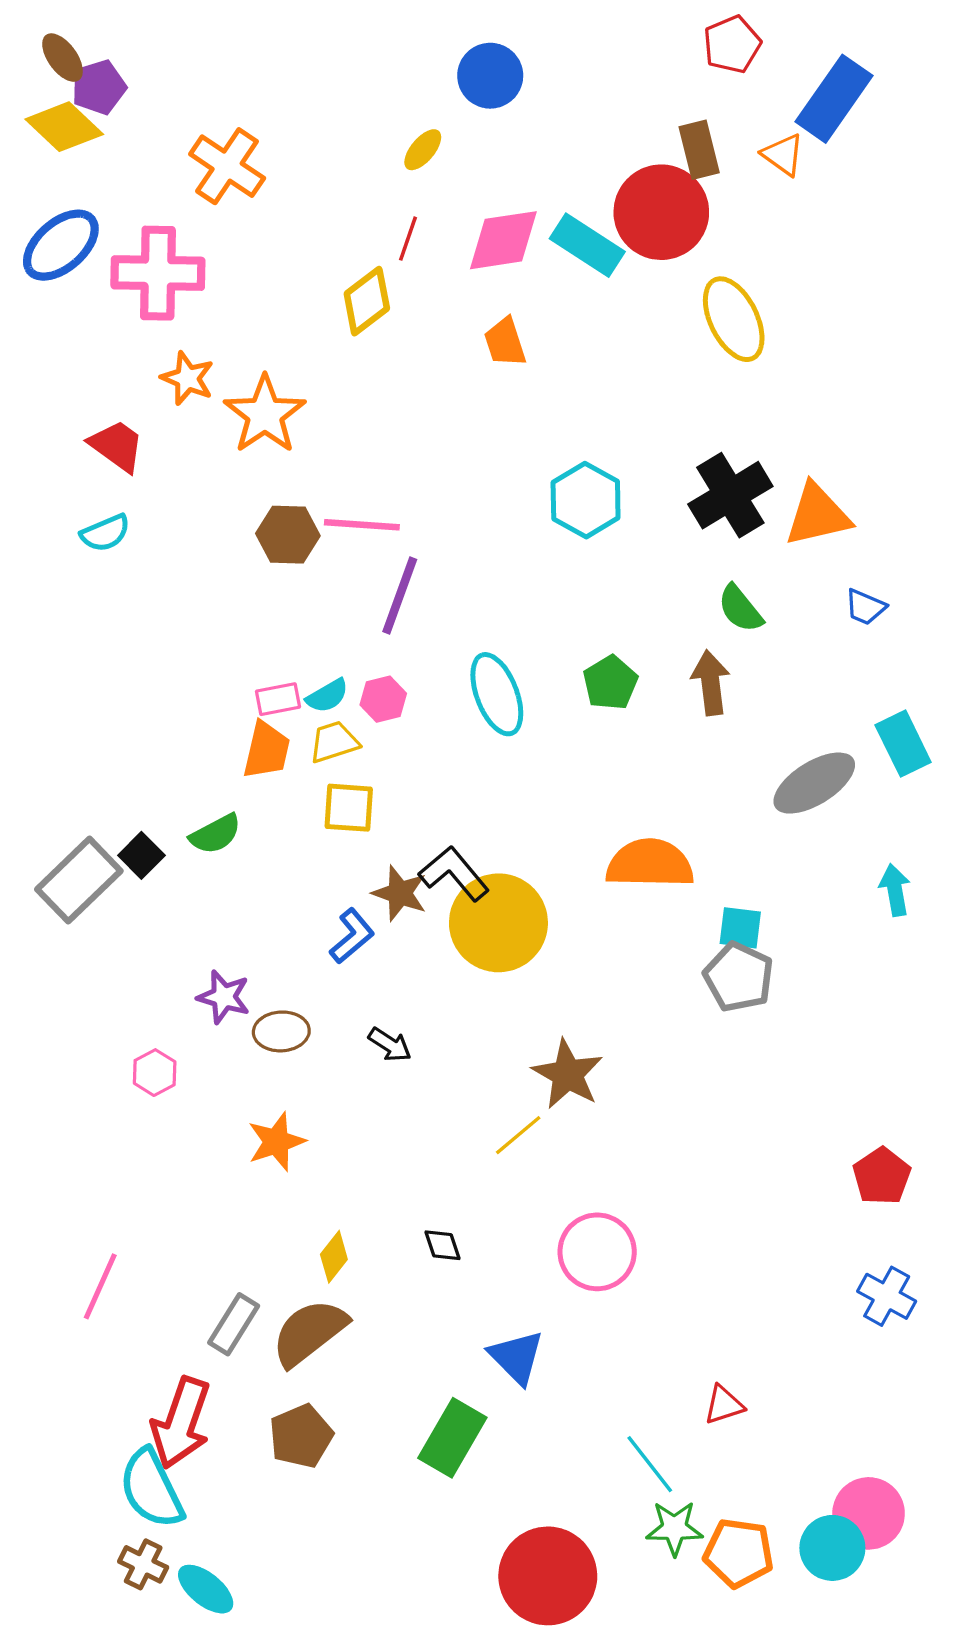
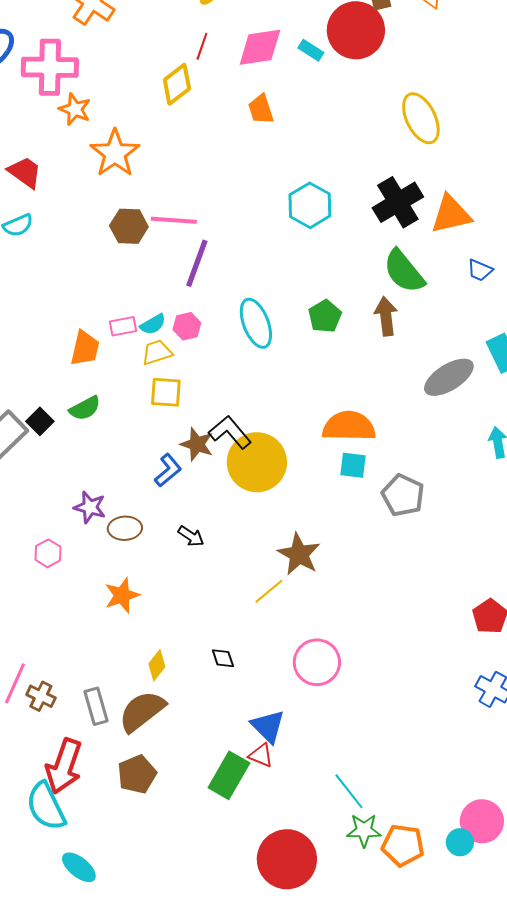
cyan rectangle: (587, 245) -> (311, 50), size x0.6
yellow ellipse: (734, 319) -> (421, 118), moved
orange star: (188, 378) -> (75, 109), moved
green semicircle: (740, 609) -> (404, 271), size x1.5
orange trapezoid: (266, 750) -> (85, 348), moved
cyan square: (740, 928) -> (353, 465), moved
gray rectangle: (234, 1324) -> (96, 706), turned -48
red triangle: (724, 1405) -> (261, 755), moved, turned 40
cyan circle: (832, 1548) -> (460, 842), size x0.7
brown cross: (143, 1564) -> (41, 696), moved

